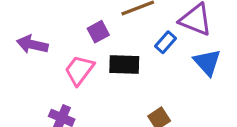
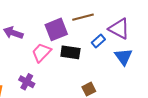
purple square: (98, 32) -> (56, 29), size x1.6

